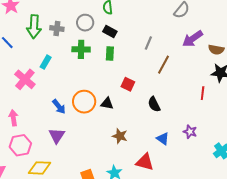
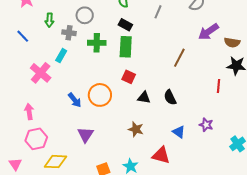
gray circle: (85, 23) -> (85, 15), moved
green arrow: (34, 27) -> (49, 20), size x0.6
gray cross: (57, 28) -> (69, 33), moved
gray line: (148, 43) -> (158, 12), moved
green rectangle: (110, 54) -> (126, 47), size x1.5
red square: (128, 84) -> (129, 77), moved
black triangle: (107, 103) -> (144, 98), moved
purple triangle: (57, 136) -> (86, 135), moved

